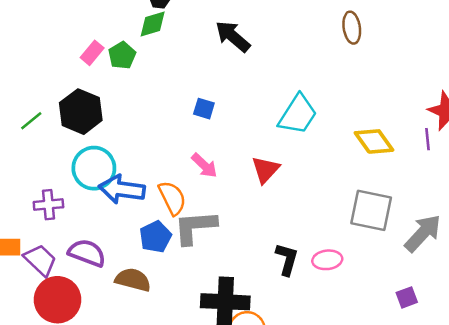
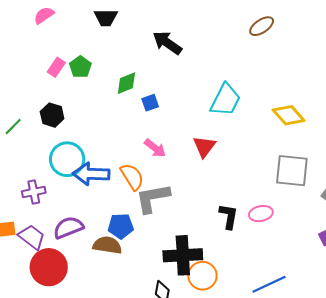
green diamond: (153, 24) -> (126, 83), moved
brown ellipse: (352, 28) -> (262, 26), turned 70
blue square: (204, 109) -> (150, 103), turned -30
black hexagon: (81, 112) -> (52, 115), size x0.7
blue pentagon: (155, 237) -> (121, 226), moved, turned 30
purple semicircle: (87, 253) -> (68, 227), turned -36

